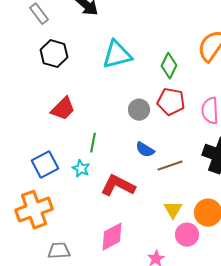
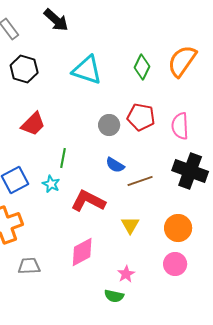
cyan triangle: (117, 55) -> (87, 70), turned 32
green diamond: (169, 66) -> (142, 67), moved
yellow triangle: (173, 210) -> (130, 225), moved
pink circle: (187, 235) -> (175, 264), moved

